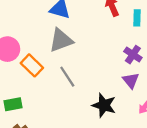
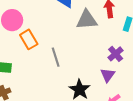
gray triangle: (61, 40) -> (87, 20), moved

